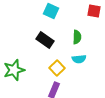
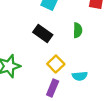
cyan semicircle: (79, 59) -> (80, 76), moved

